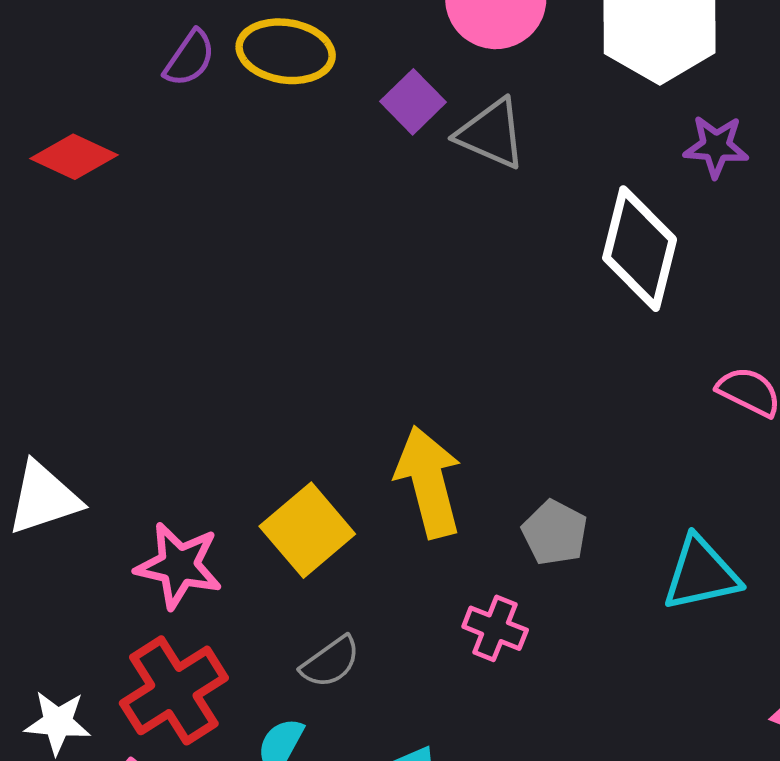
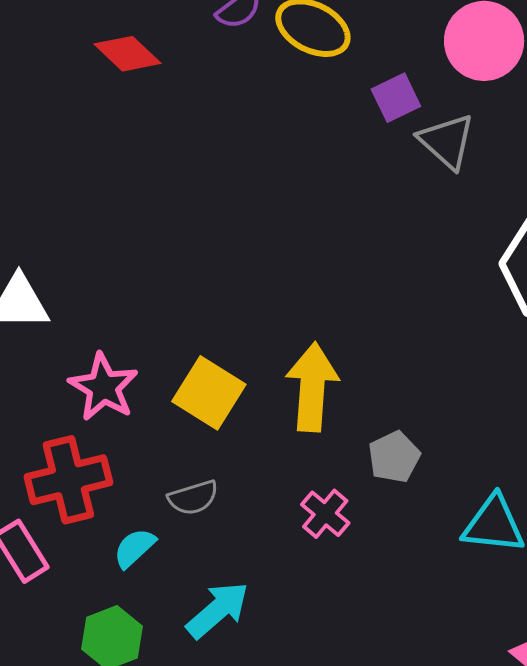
yellow square: (307, 530) -> (209, 393), turned -36

